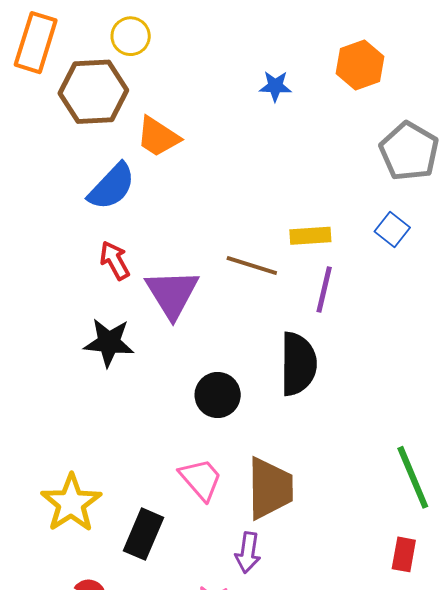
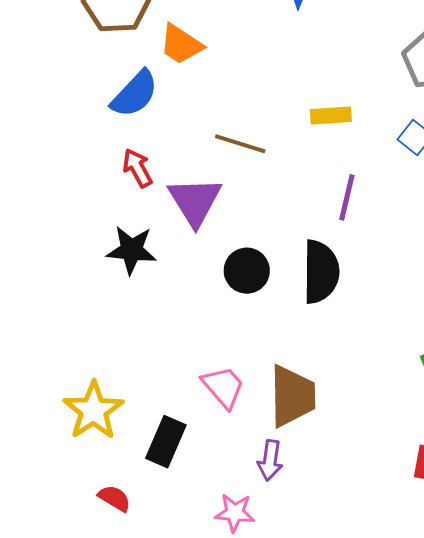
yellow rectangle: (310, 236) -> (331, 116), moved
brown line: (252, 266) -> (240, 144), moved
black circle: (218, 395) -> (247, 271), moved

